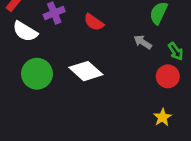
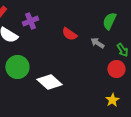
red semicircle: (94, 22) -> (69, 34), moved
white diamond: (86, 71) -> (49, 82), moved

